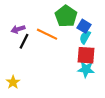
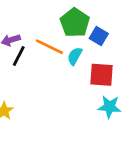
cyan semicircle: (85, 37) -> (75, 56), moved
cyan star: (86, 69) -> (109, 107), moved

